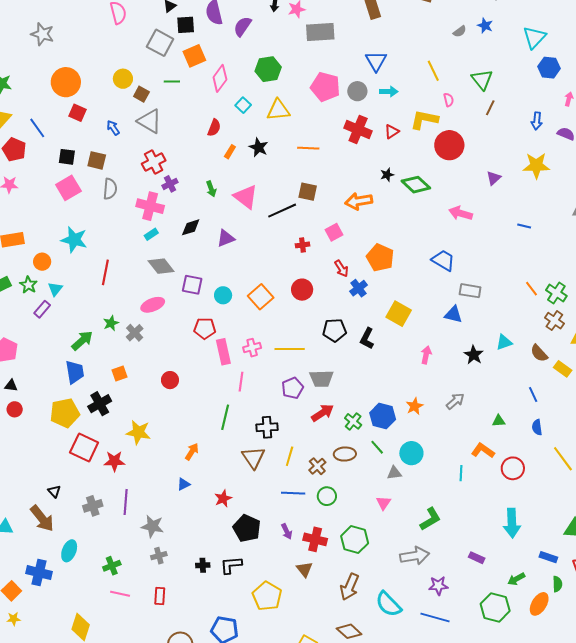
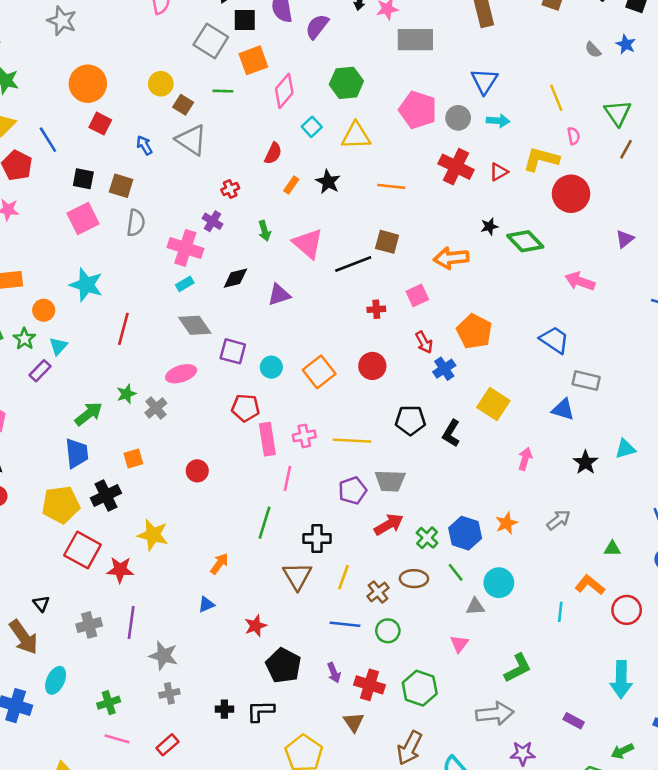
gray semicircle: (460, 31) -> (593, 50), turned 80
red cross: (154, 162) -> (230, 189), moved, size x0.6
purple cross: (170, 184) -> (212, 221), turned -35
red rectangle: (160, 596) -> (167, 745), turned 42

